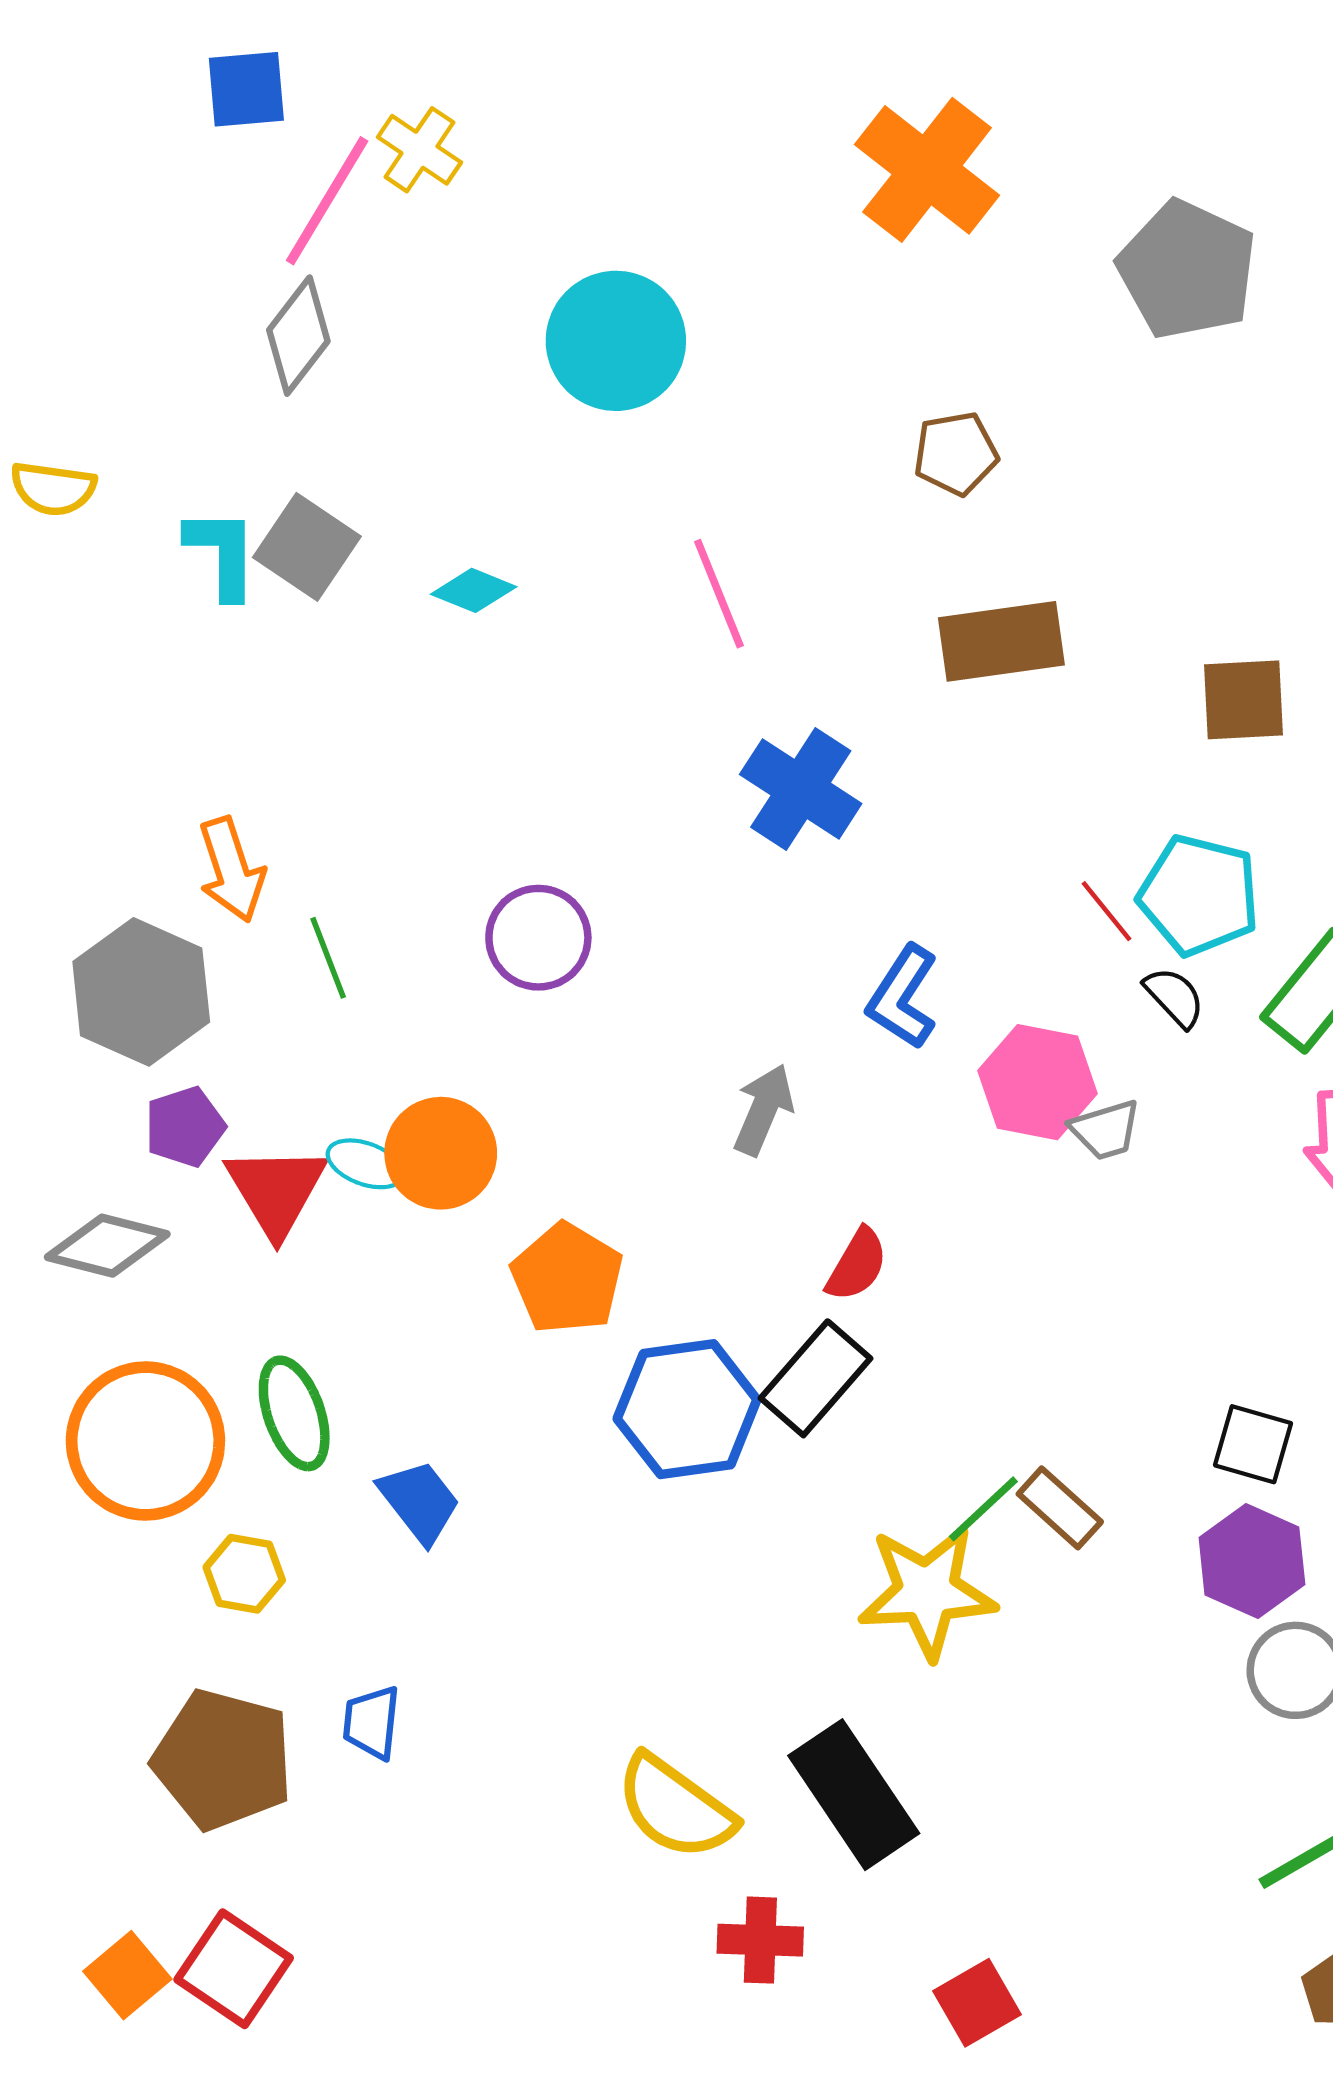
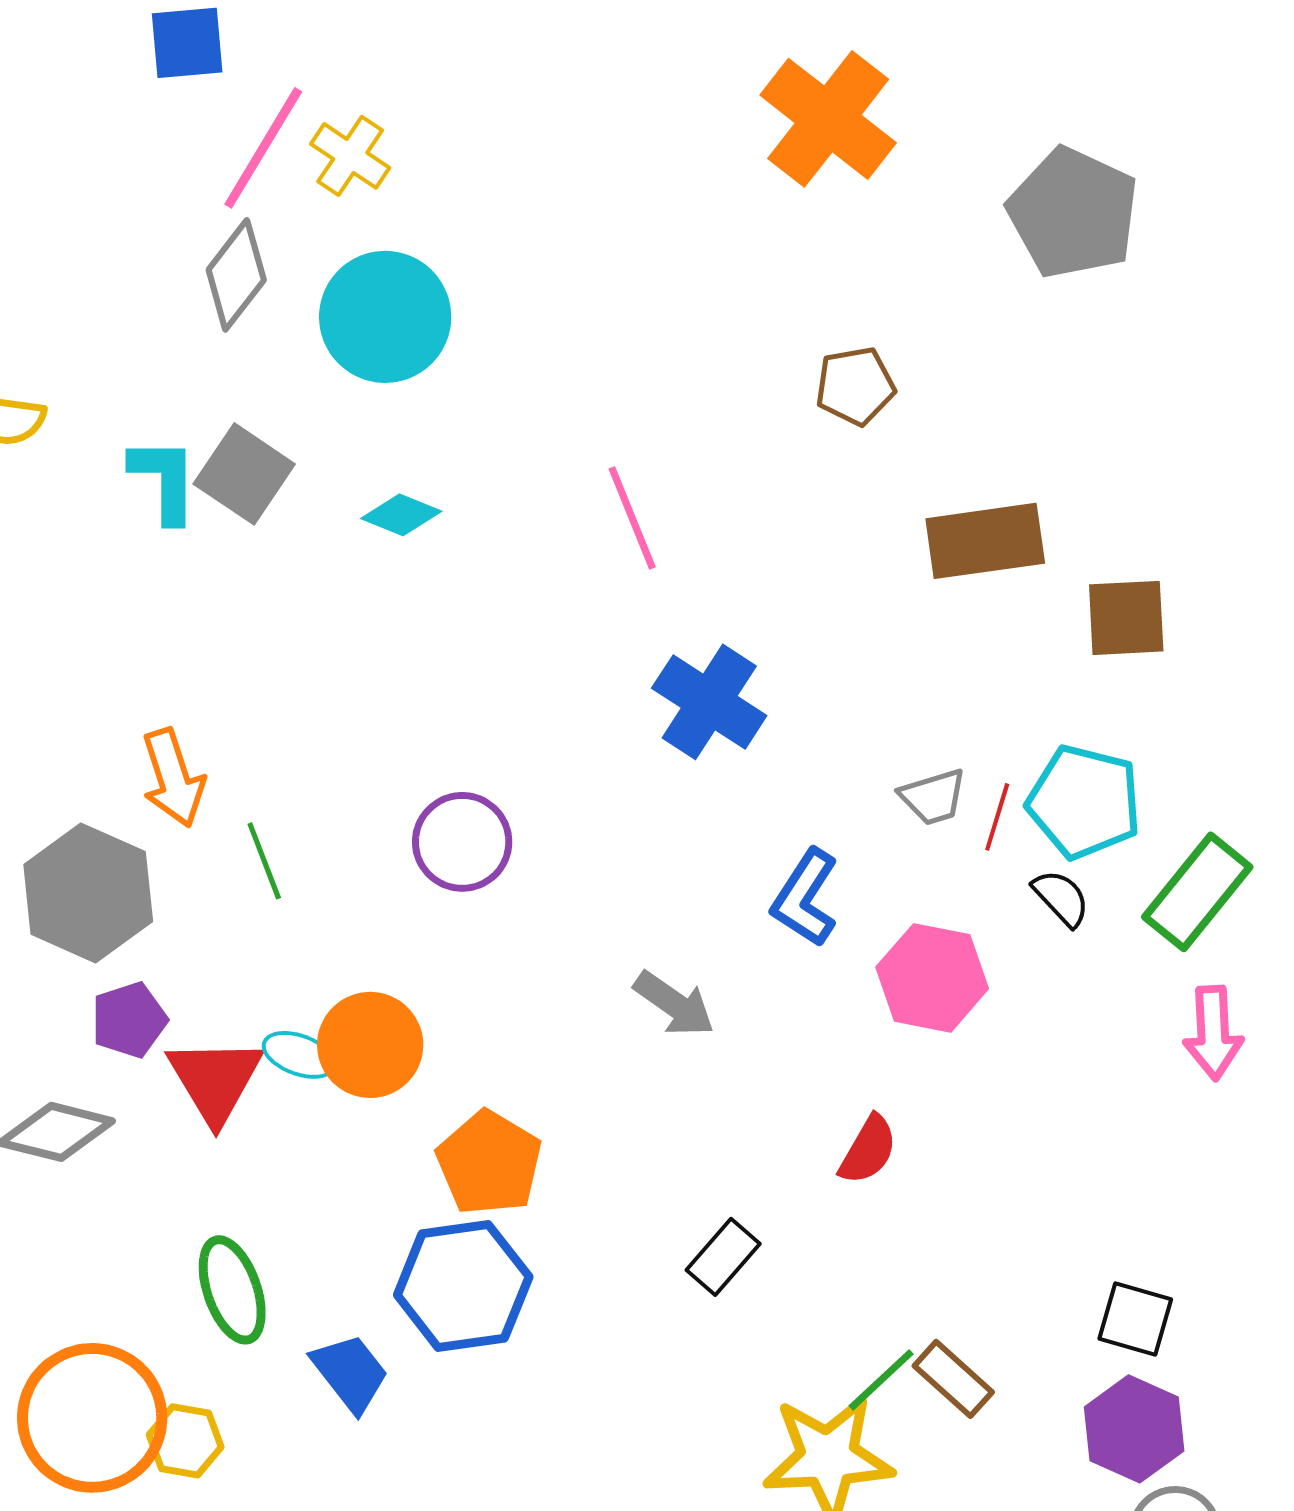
yellow cross: (419, 150) -> (350, 156), moved
cyan circle: (616, 341) -> (385, 317), moved
brown rectangle: (1001, 641) -> (985, 541), moved
red line: (1106, 911) -> (997, 817), turned 56
gray arrow: (764, 1110) -> (674, 1004), turned 102
gray trapezoid: (1105, 1130) -> (933, 797), moved
red semicircle: (857, 1265) -> (868, 1150), moved
black rectangle: (816, 1378) -> (723, 1257), size x0.7
blue hexagon: (687, 1409) -> (463, 1286), moved
orange circle: (145, 1441) -> (92, 1418), moved

